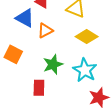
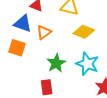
orange square: (13, 54) -> (17, 48), moved

